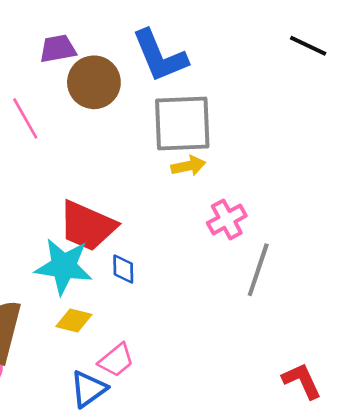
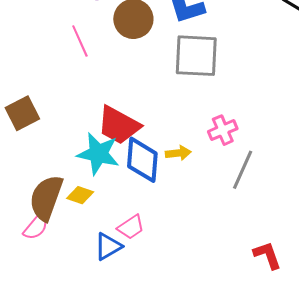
yellow arrow: (188, 166) -> (178, 153), moved
blue diamond: (123, 269) -> (142, 160), size x2.0
yellow diamond: (74, 320) -> (80, 195), moved

